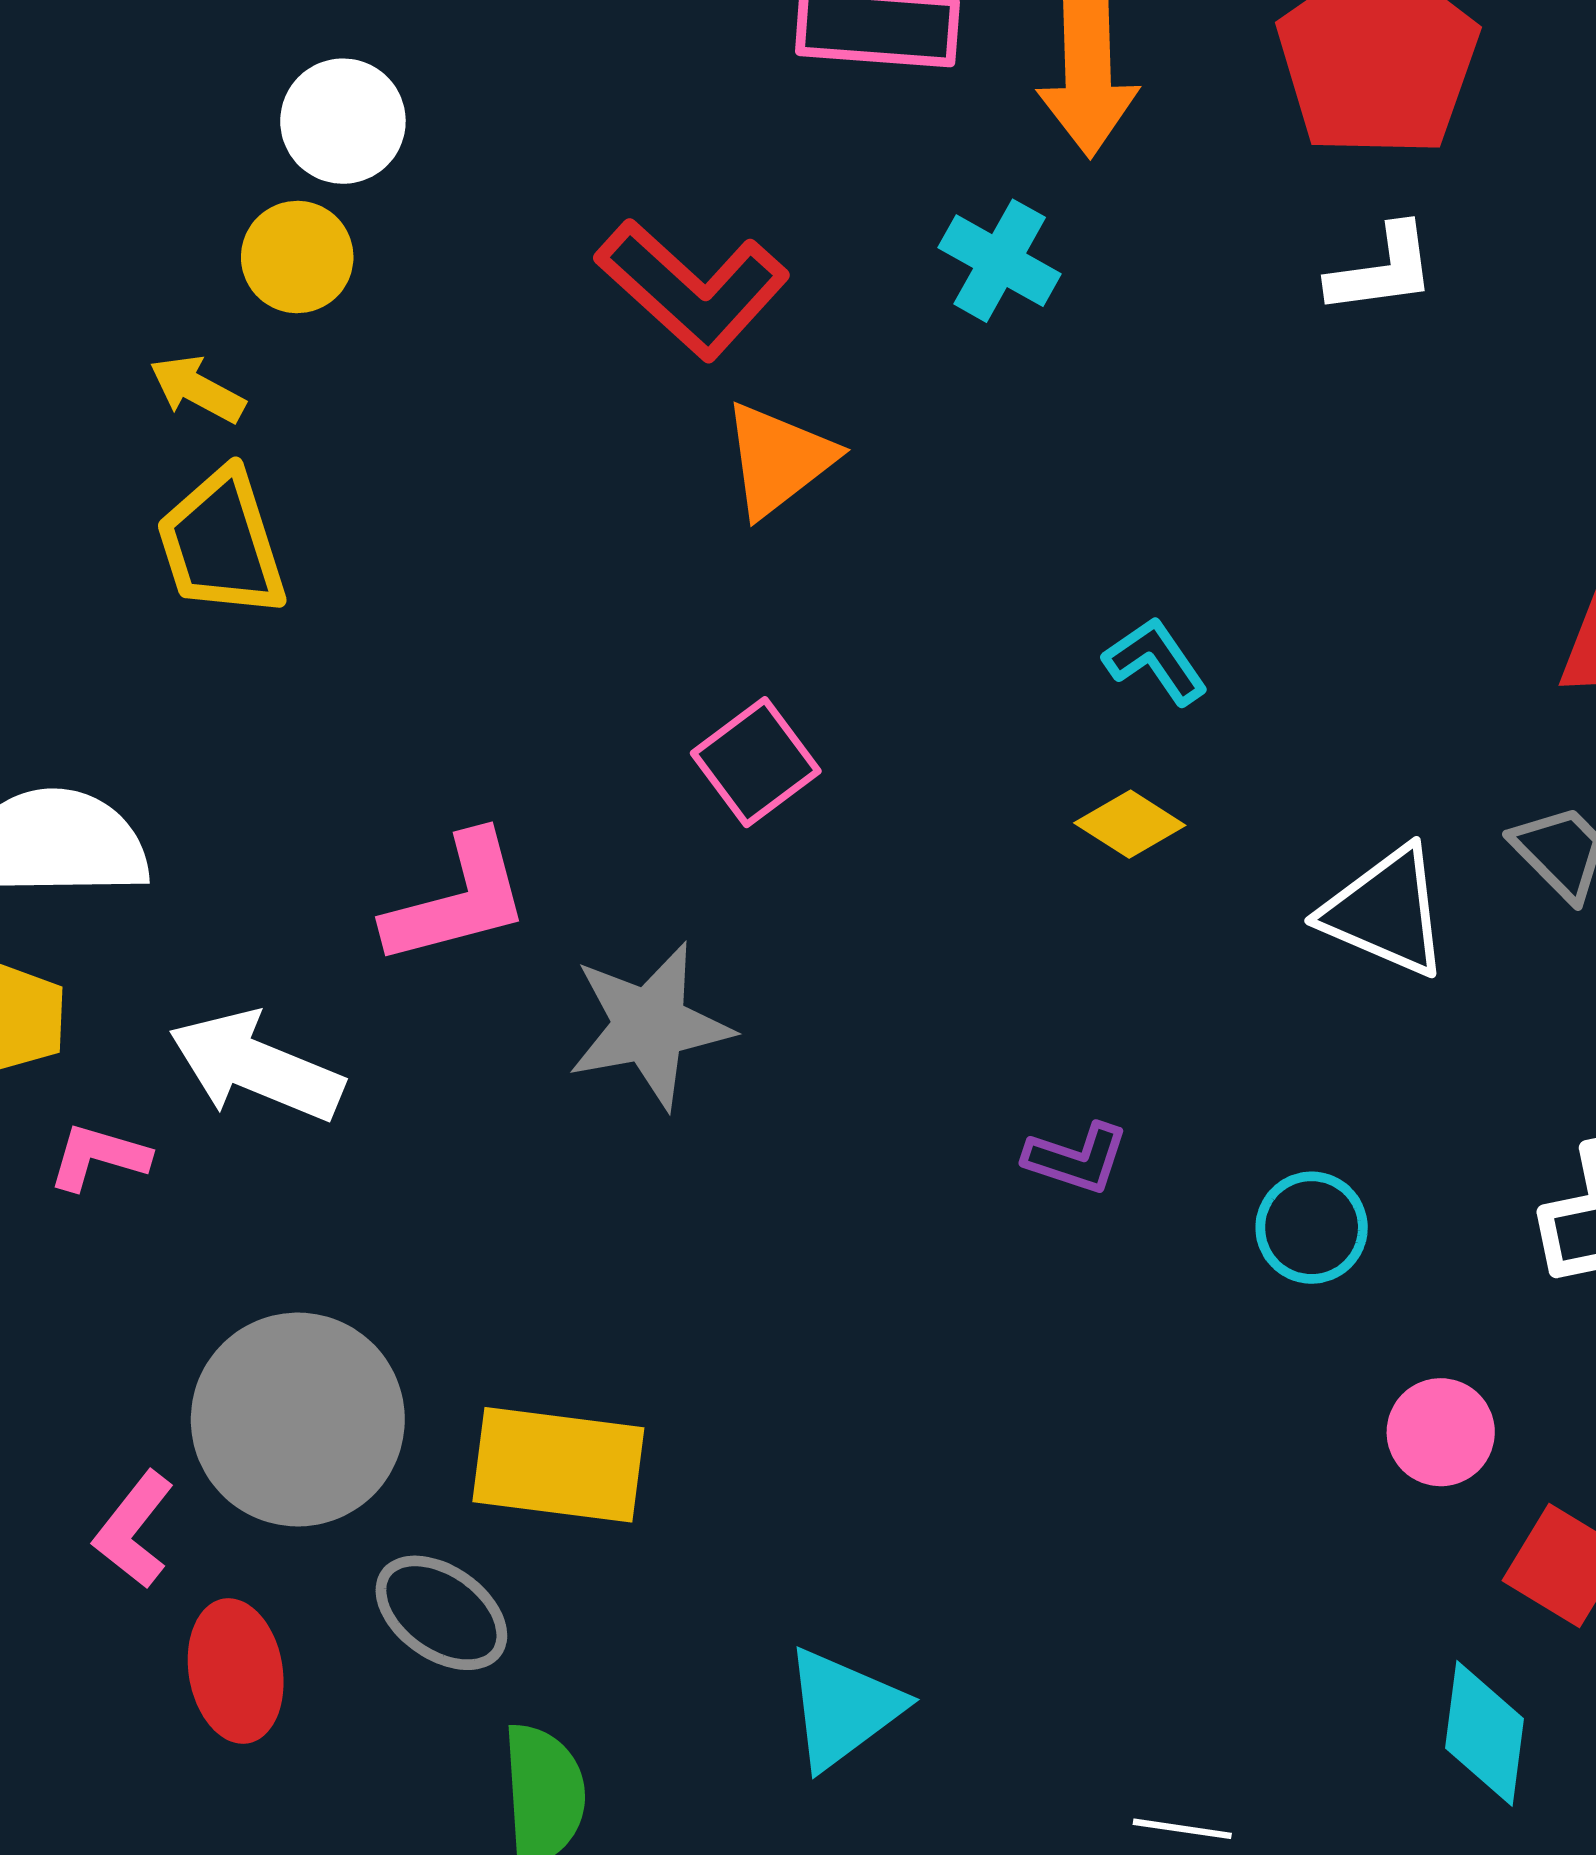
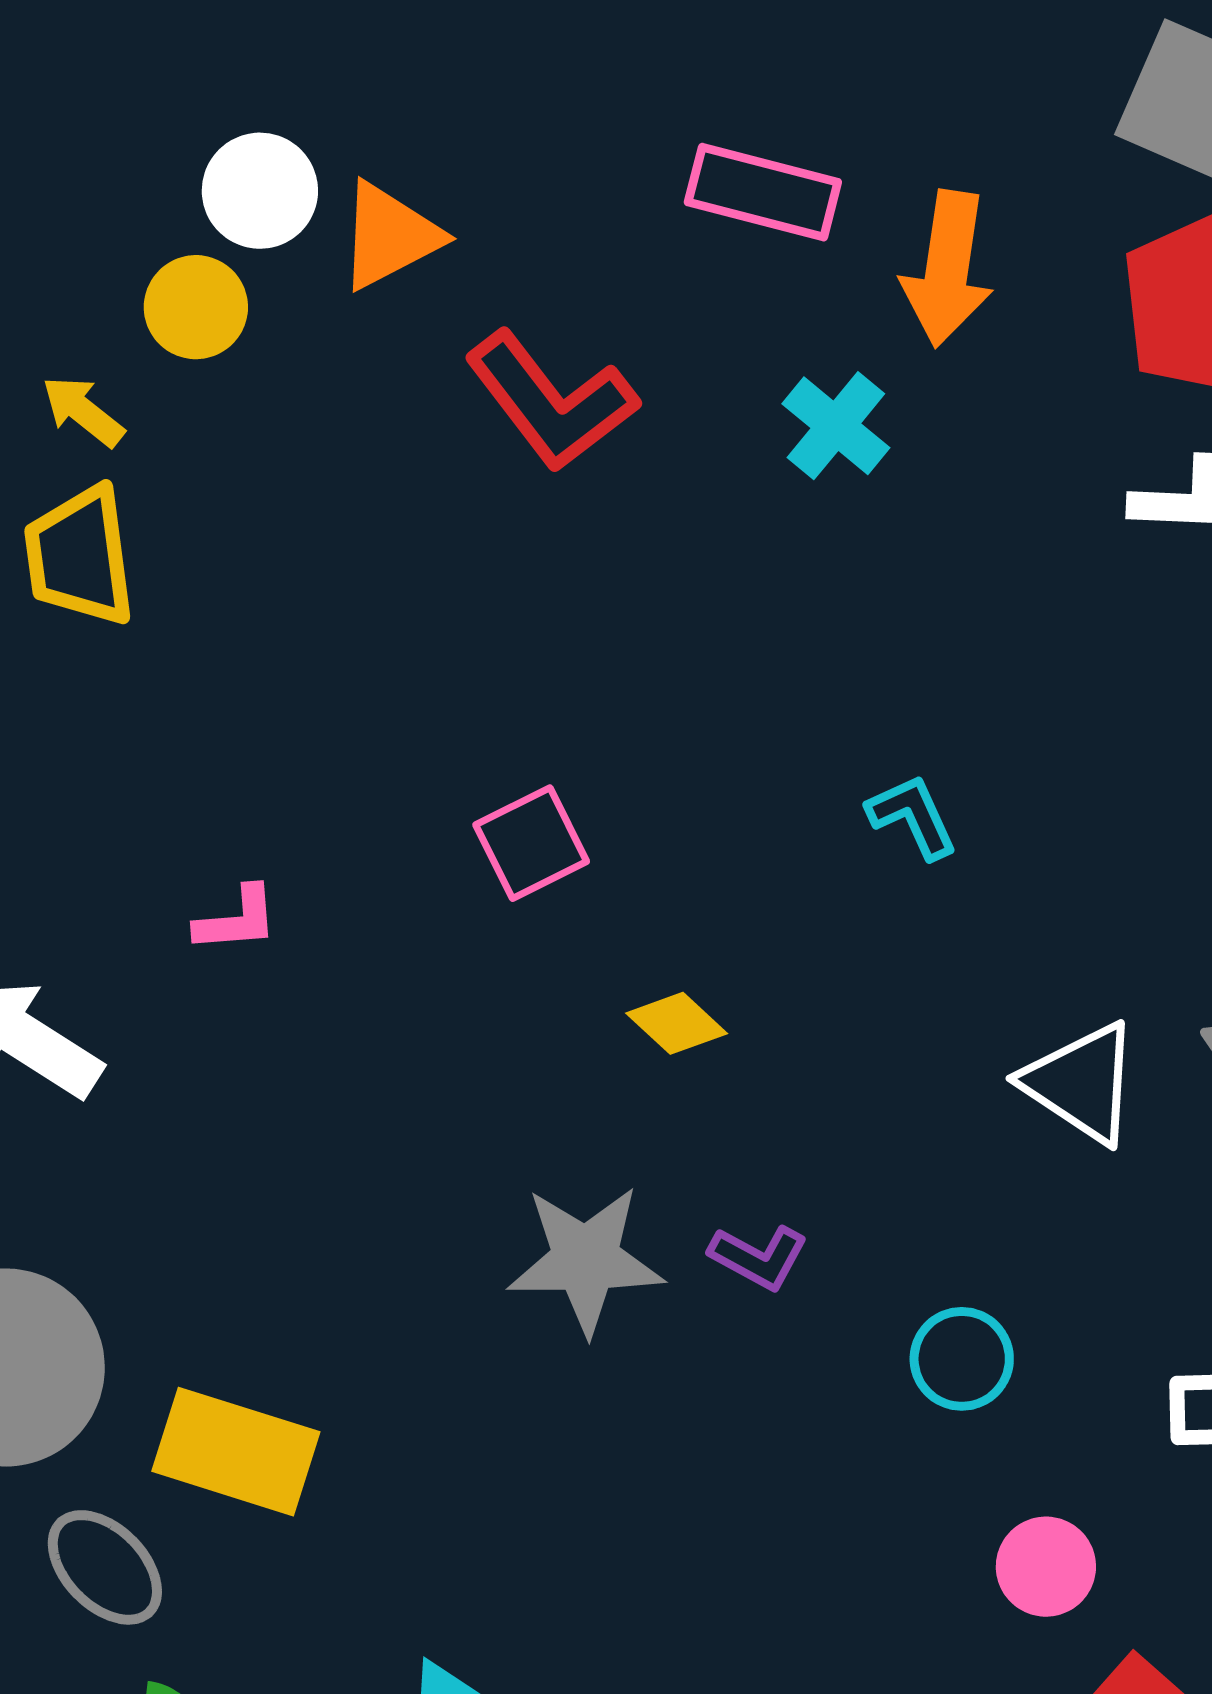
orange triangle: (778, 459) -> (390, 236), moved
yellow diamond: (1130, 824) -> (677, 1023), moved
pink L-shape: (457, 900) -> (237, 920), size x0.6
gray star: (650, 1025) -> (586, 1260), moved

